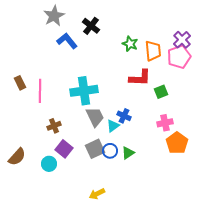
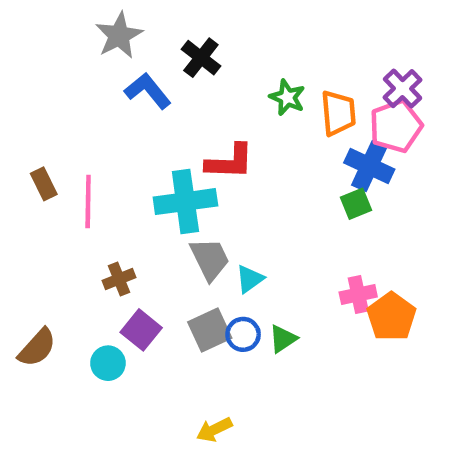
red L-shape: (140, 78) -> (230, 162), moved
blue cross: (124, 116) -> (369, 166), moved, size x1.5
pink cross: (165, 123) -> (358, 295), moved

